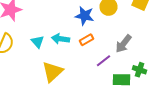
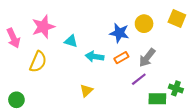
cyan triangle: (38, 42) -> (71, 41), moved, turned -32
gray arrow: (124, 44) -> (147, 58), moved
yellow triangle: (52, 72) -> (86, 91), size x0.6

